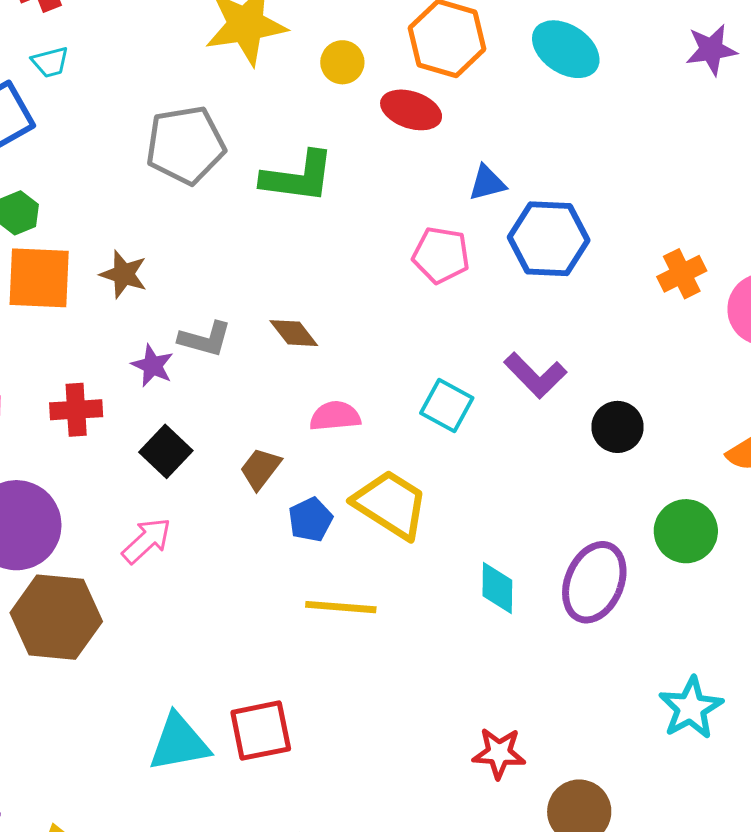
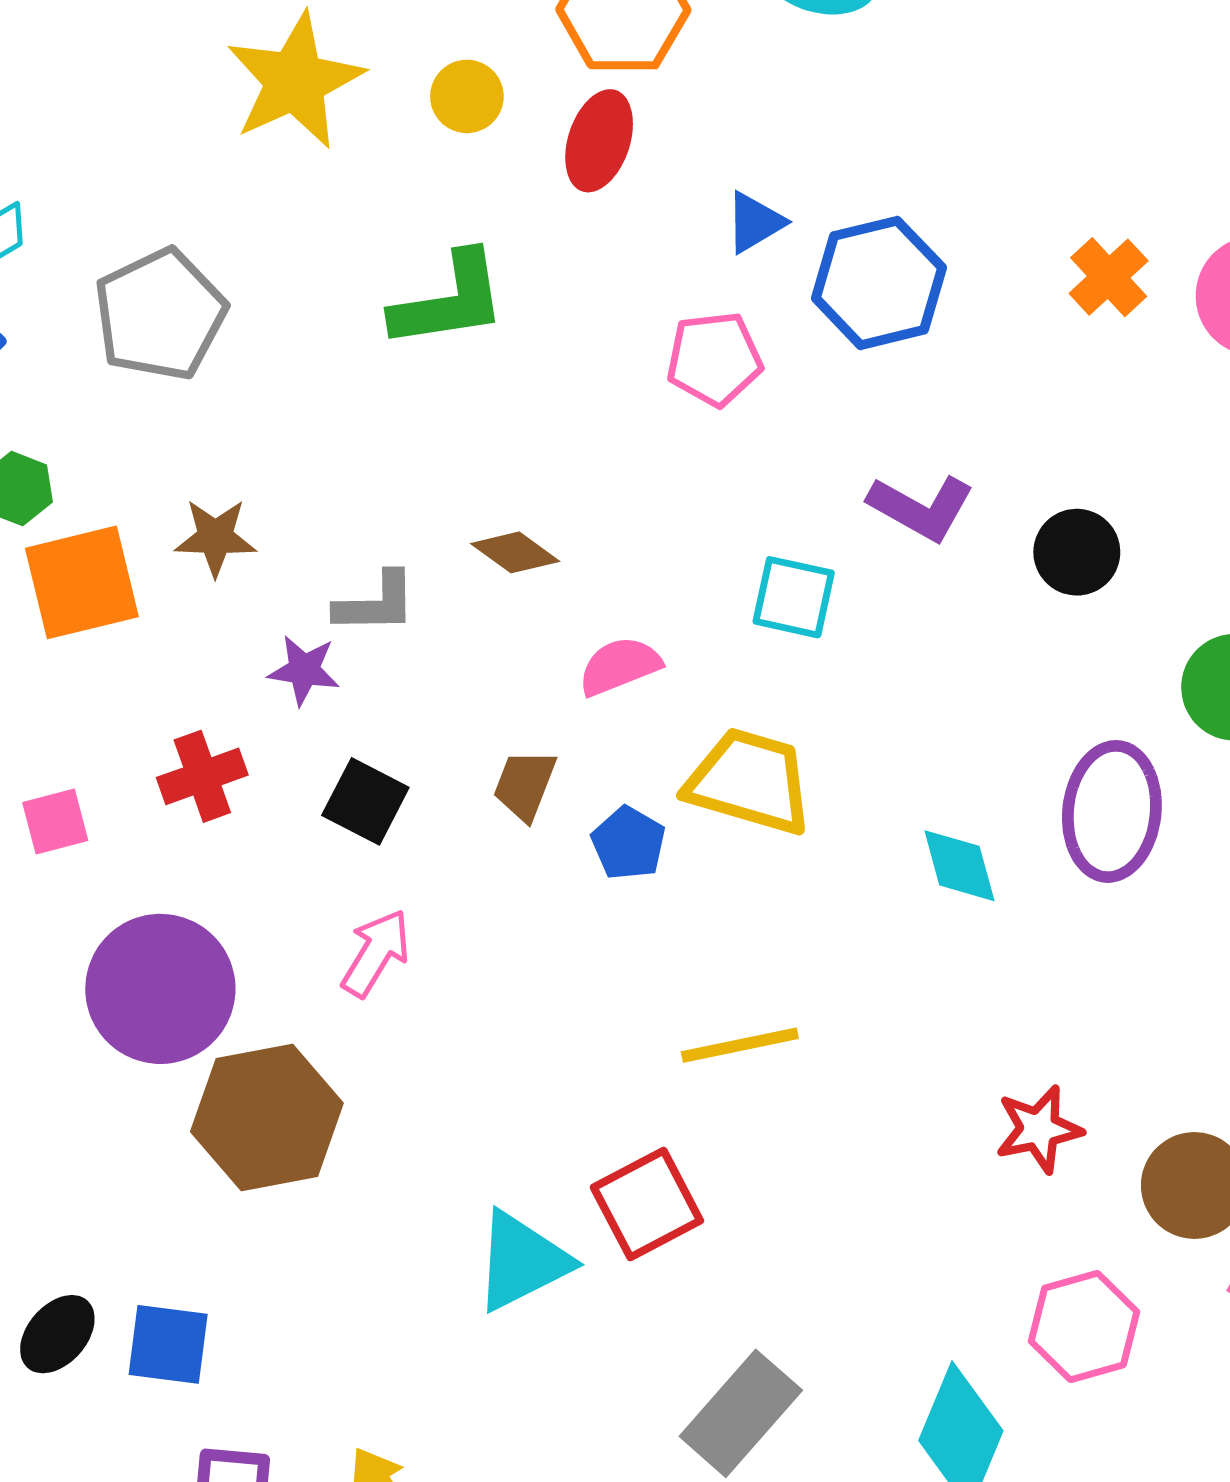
red ellipse: (411, 110) -> (599, 141), turned -74
gray pentagon: (185, 145) -> (160, 315), moved
yellow line: (341, 607) -> (740, 1045), moved

